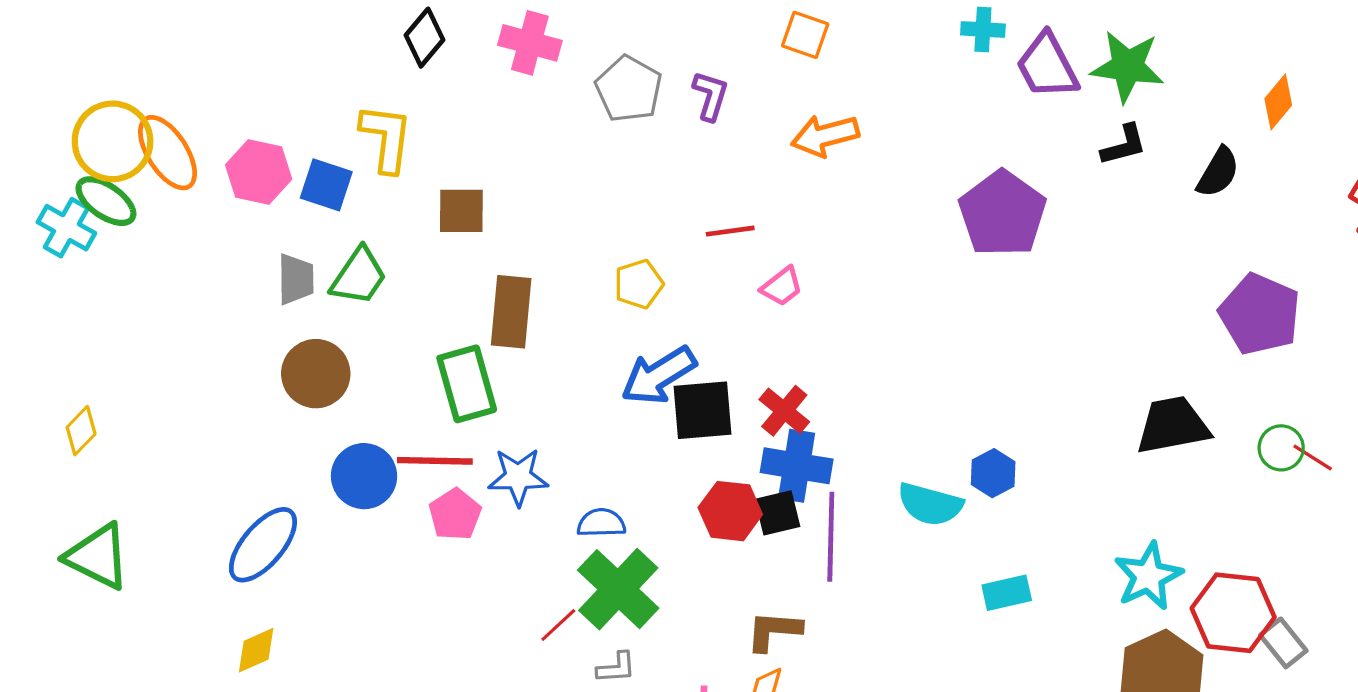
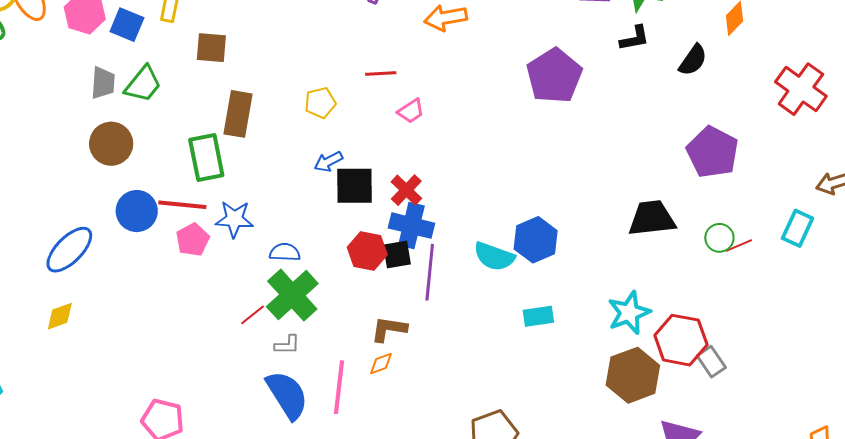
blue arrow: (659, 375) -> (328, 162), size x0.6
red line: (1313, 457) -> (739, 245), turned -60
blue hexagon: (993, 473) -> (536, 240), size x1.5

